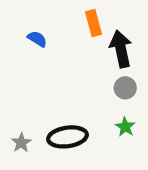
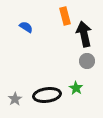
green star: (125, 127) -> (76, 88), moved

